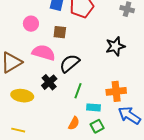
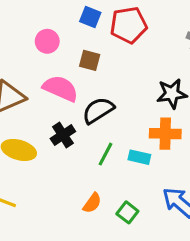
orange cross: (116, 91) -> (165, 134), moved
cyan rectangle: (94, 107) -> (139, 157), moved
green square: (97, 126) -> (127, 212), turned -32

